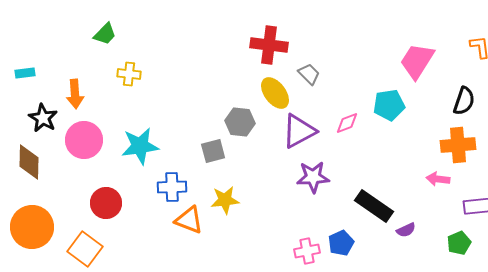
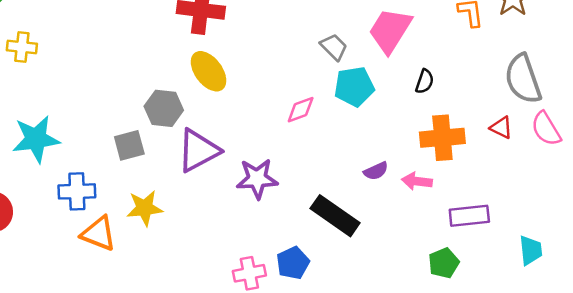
gray trapezoid: (309, 74) -> (334, 47), moved
black semicircle: (464, 101) -> (425, 81), moved, size x0.7
purple triangle: (299, 131) -> (198, 151), moved
purple semicircle: (406, 230) -> (376, 171), moved

